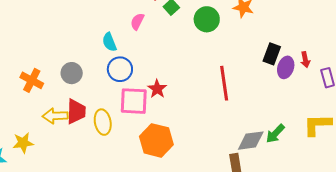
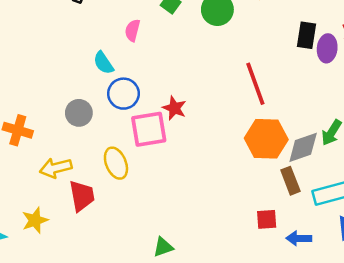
gray circle: (72, 73) -> (79, 113), moved
red trapezoid: (76, 111) -> (82, 196), moved
orange hexagon: (156, 140) -> (266, 139), moved
yellow star: (23, 143) -> (35, 220), moved

